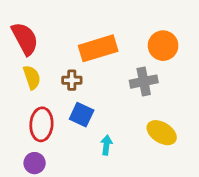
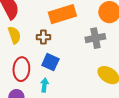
cyan arrow: (106, 145) -> (44, 85), moved

